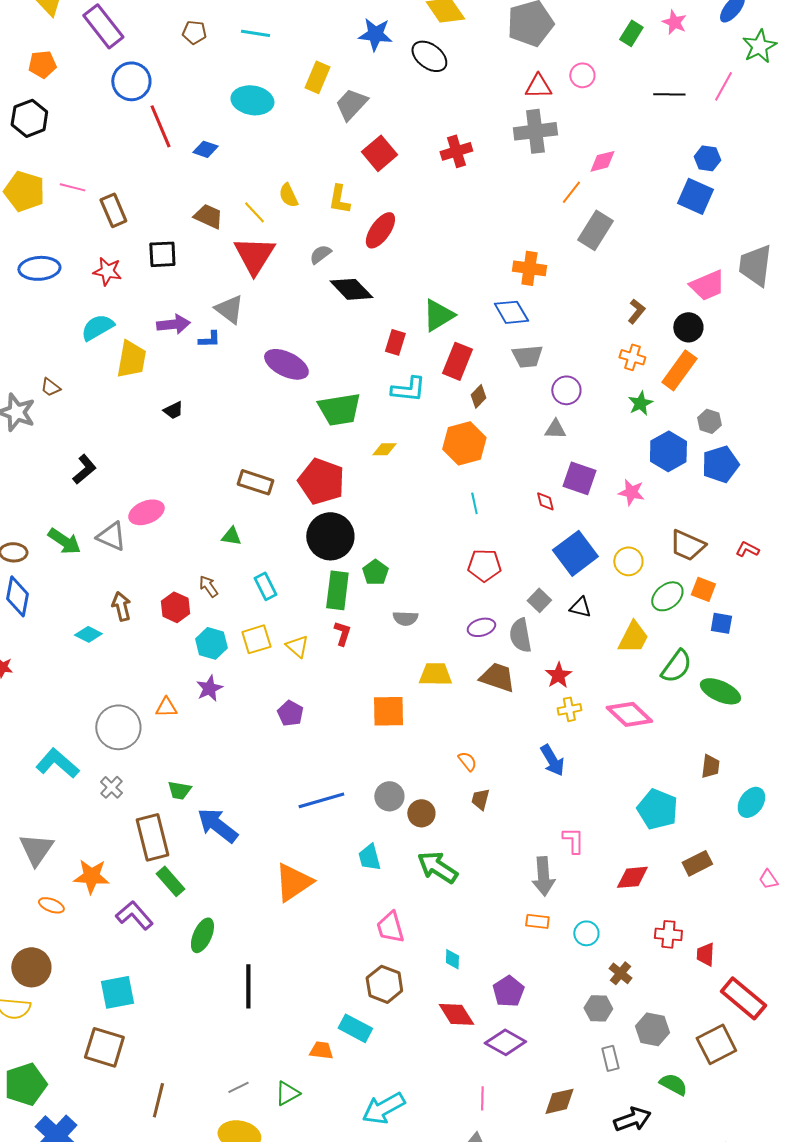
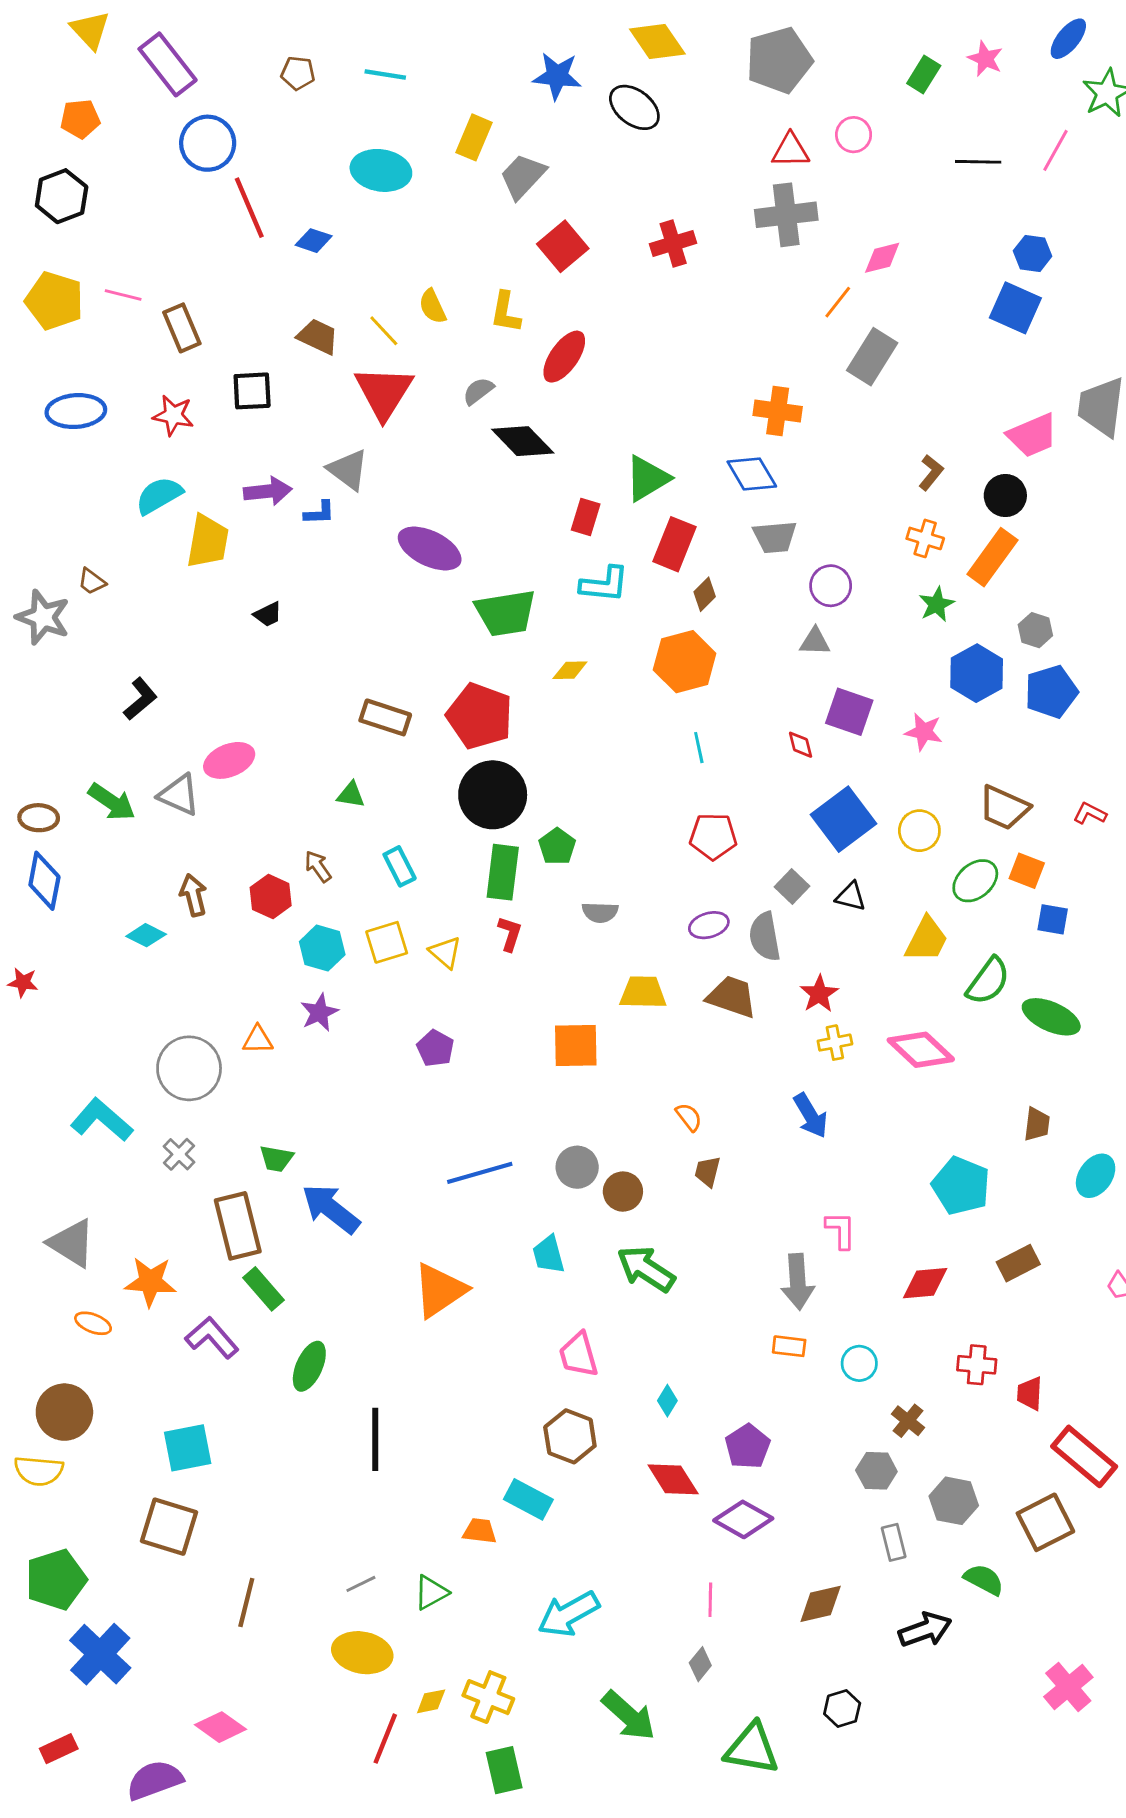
gray triangle: (36, 849) -> (72, 1243), turned -33
cyan diamond: (452, 959) -> (667, 1401), turned 30

